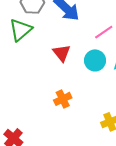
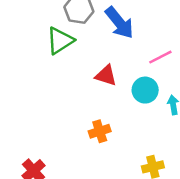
red triangle: (62, 53) -> (106, 75), turned -42

